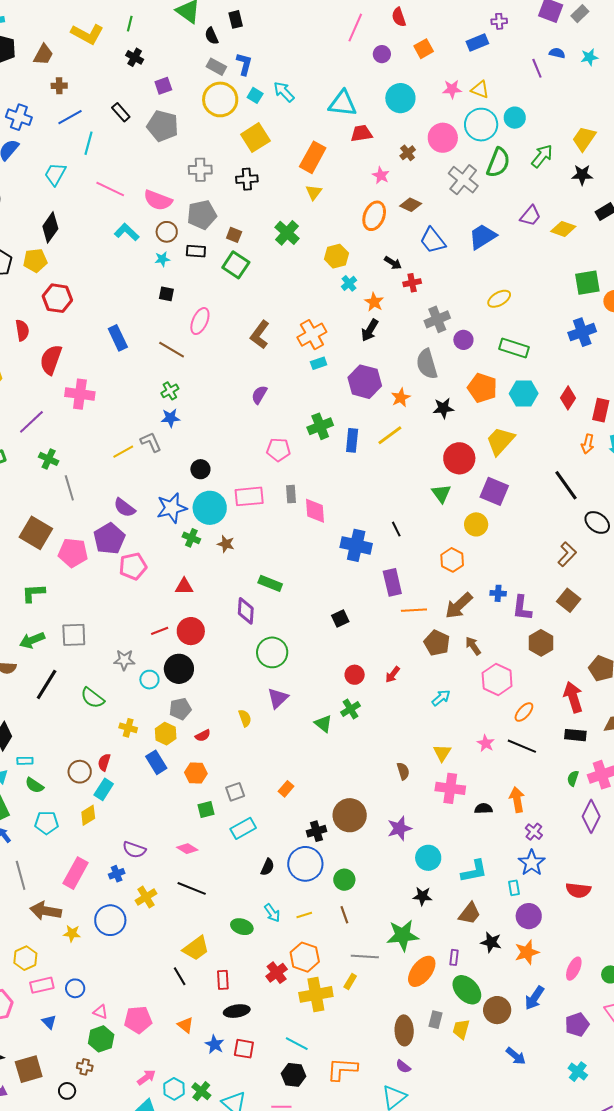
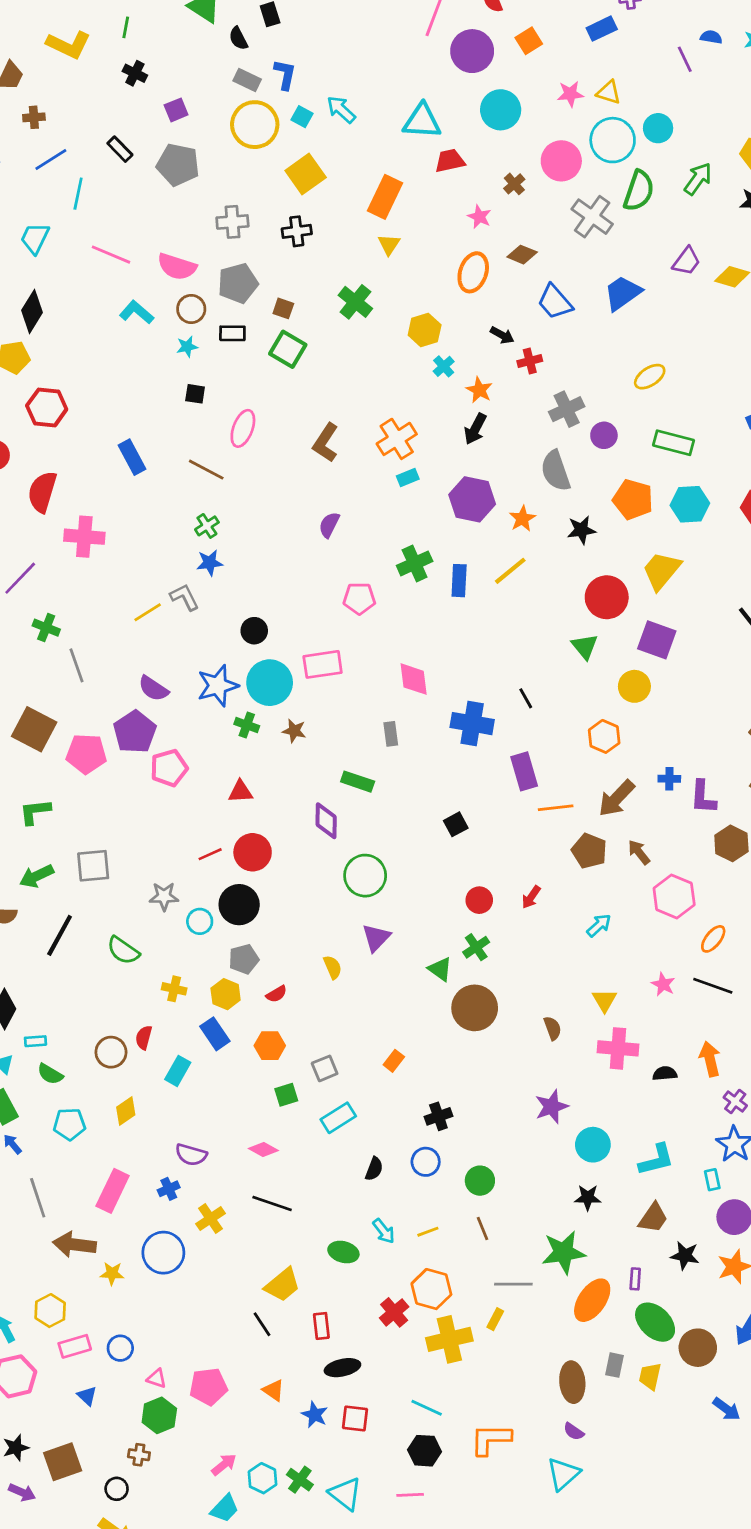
purple circle: (382, 54) -> (472, 51), size x1.8
gray rectangle: (291, 494) -> (391, 734), moved
cyan rectangle: (104, 789) -> (178, 1071), moved
brown circle: (350, 815) -> (475, 1008), moved
blue circle: (305, 864) -> (426, 1162), size x0.6

